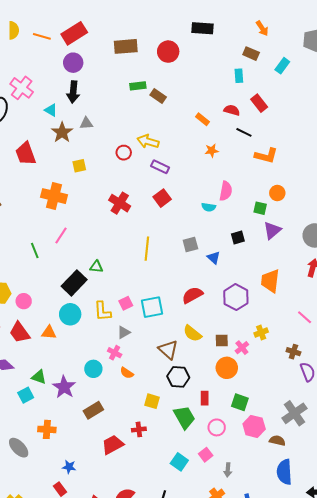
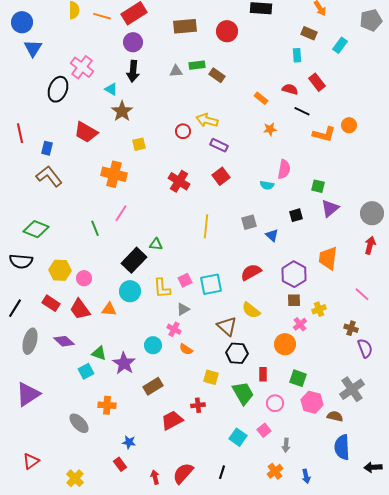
gray triangle: (86, 123) -> (176, 71), moved
red trapezoid: (26, 154) -> (86, 132), turned -40
orange circle: (277, 193) -> (349, 125), moved
brown square: (222, 341) -> (294, 300), moved

